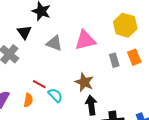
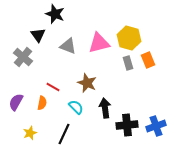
yellow hexagon: (125, 25) -> (129, 38), moved
brown star: (84, 82) -> (87, 83), moved
cyan semicircle: (55, 95) -> (76, 107), moved

